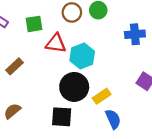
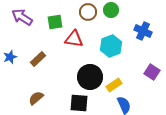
blue cross: (135, 34) -> (143, 31), turned 30
cyan hexagon: (82, 56) -> (111, 46), moved

